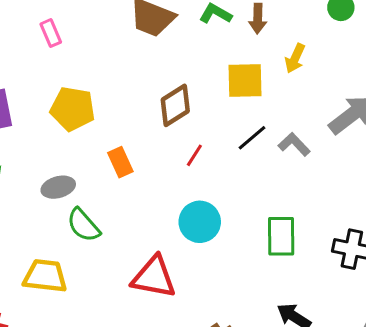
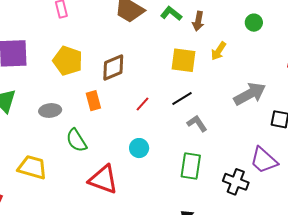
brown diamond: (175, 105) -> (113, 68), moved
gray L-shape: (294, 144) -> (197, 123), moved
cyan circle: (200, 222) -> (139, 148), size x0.7
green semicircle: (83, 225) -> (76, 140), moved

